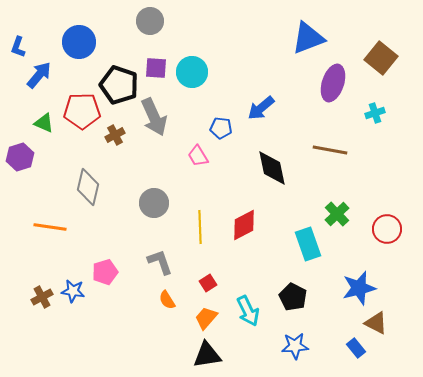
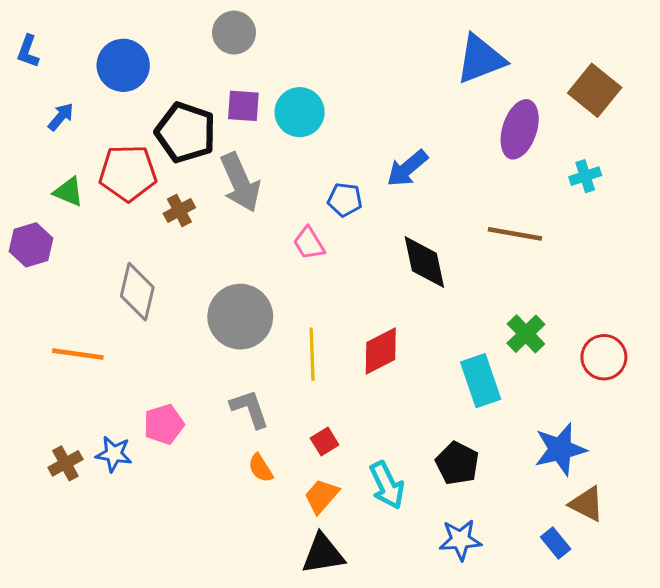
blue L-shape: (18, 47) -> (28, 51), moved
blue arrow: (39, 75) -> (61, 117), size x0.7
gray circle: (154, 203) -> (240, 317), size x1.4

